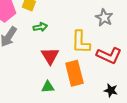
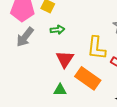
orange rectangle: (74, 73) -> (88, 78), turned -45

